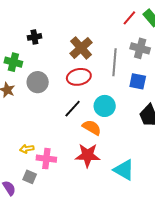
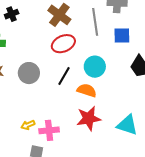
gray circle: (38, 82) -> (29, 73), moved

